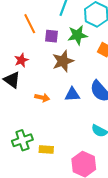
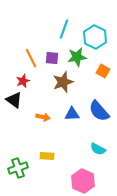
orange line: (30, 24) -> (31, 58), moved
green cross: (22, 140) -> (18, 168), moved
yellow rectangle: (46, 150) -> (47, 156), moved

